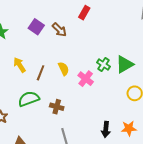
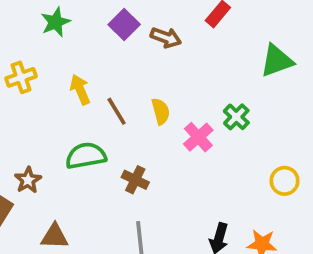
brown arrow: (59, 30) -> (166, 38), turned -35
green triangle: (125, 64) -> (277, 61), moved
brown line: (41, 73) -> (117, 111), turned -63

